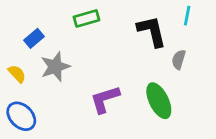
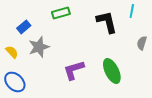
gray semicircle: (179, 60) -> (142, 43), moved

